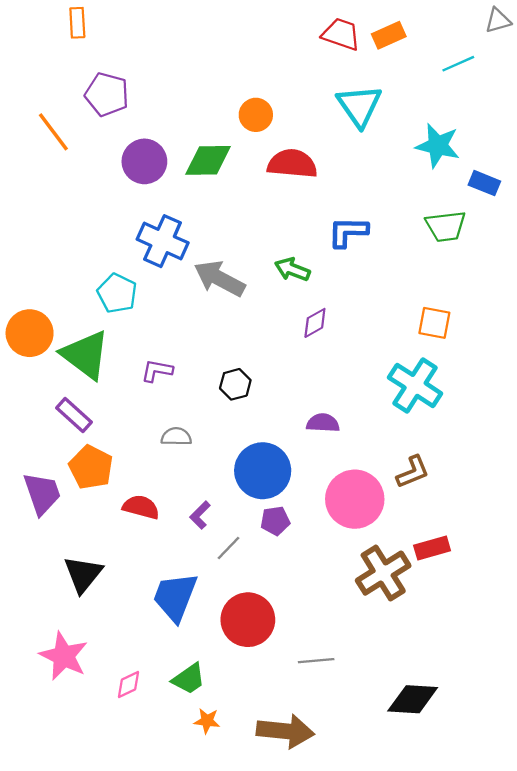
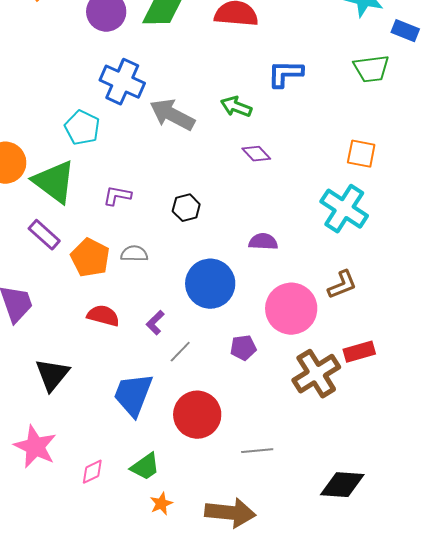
purple diamond: (315, 323) -> (256, 154), turned 76
orange pentagon: (91, 467) -> (90, 258), moved
purple pentagon: (275, 521) -> (243, 348), moved
orange star: (207, 721) -> (161, 504), turned -30

